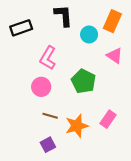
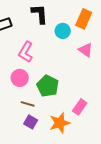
green pentagon: (83, 81) -> (48, 86), moved
orange star: (77, 126) -> (60, 123), moved
purple square: (48, 145) -> (31, 122), moved, turned -32

